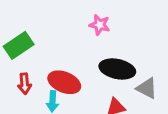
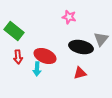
green rectangle: (19, 45) -> (14, 31), turned 72
gray triangle: (147, 88) -> (101, 39), moved, turned 42

